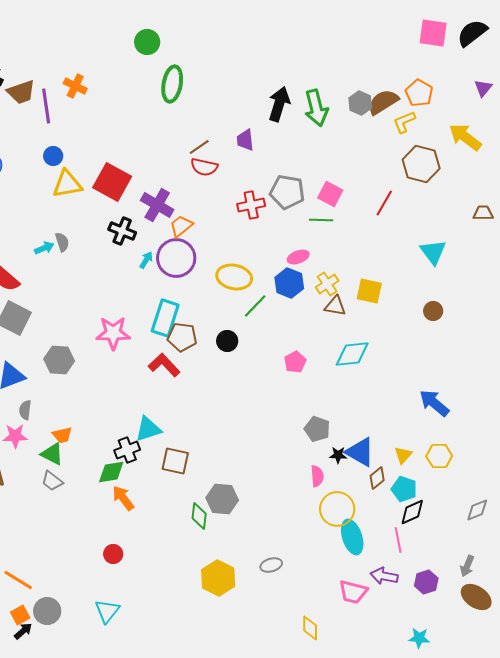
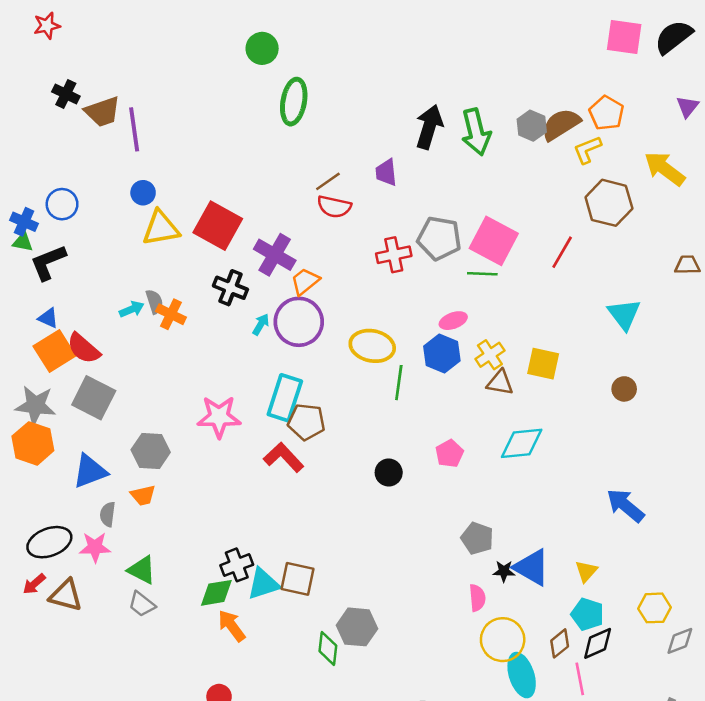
orange cross: (75, 86) -> (171, 314), moved
pink square: (330, 194) -> (494, 241), size x1.5
green line: (255, 306) -> (399, 383), turned -36
black circle: (227, 341) -> (389, 473), moved
cyan triangle: (148, 429) -> (263, 584), moved
orange trapezoid: (62, 435) -> (143, 495), moved
yellow hexagon: (439, 456) -> (655, 608), moved
brown diamond: (377, 478) -> (560, 643), moved

